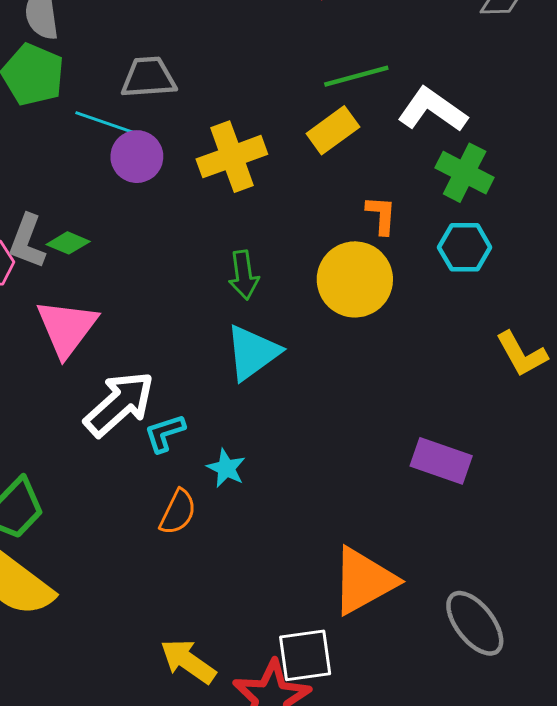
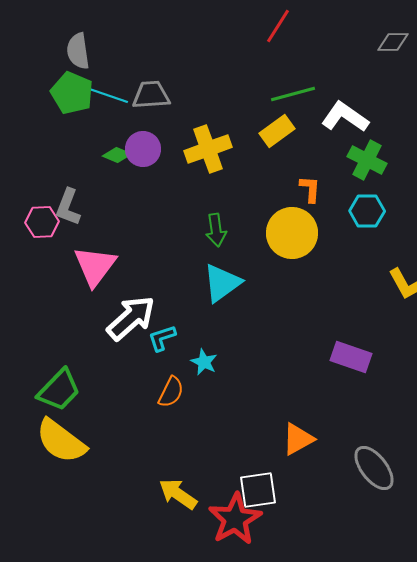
cyan line: (106, 123) -> (107, 95), moved
green diamond: (68, 243) -> (117, 155), moved
orange triangle: (364, 581) -> (298, 439), size x0.7

